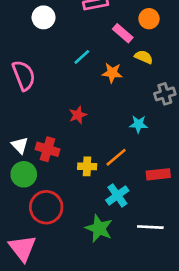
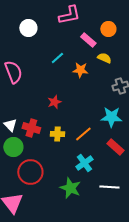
cyan star: (138, 124) -> (111, 117), moved, size x1.5
yellow cross: (87, 166) -> (57, 134), moved
red rectangle: (158, 174) -> (115, 147), turned 48

